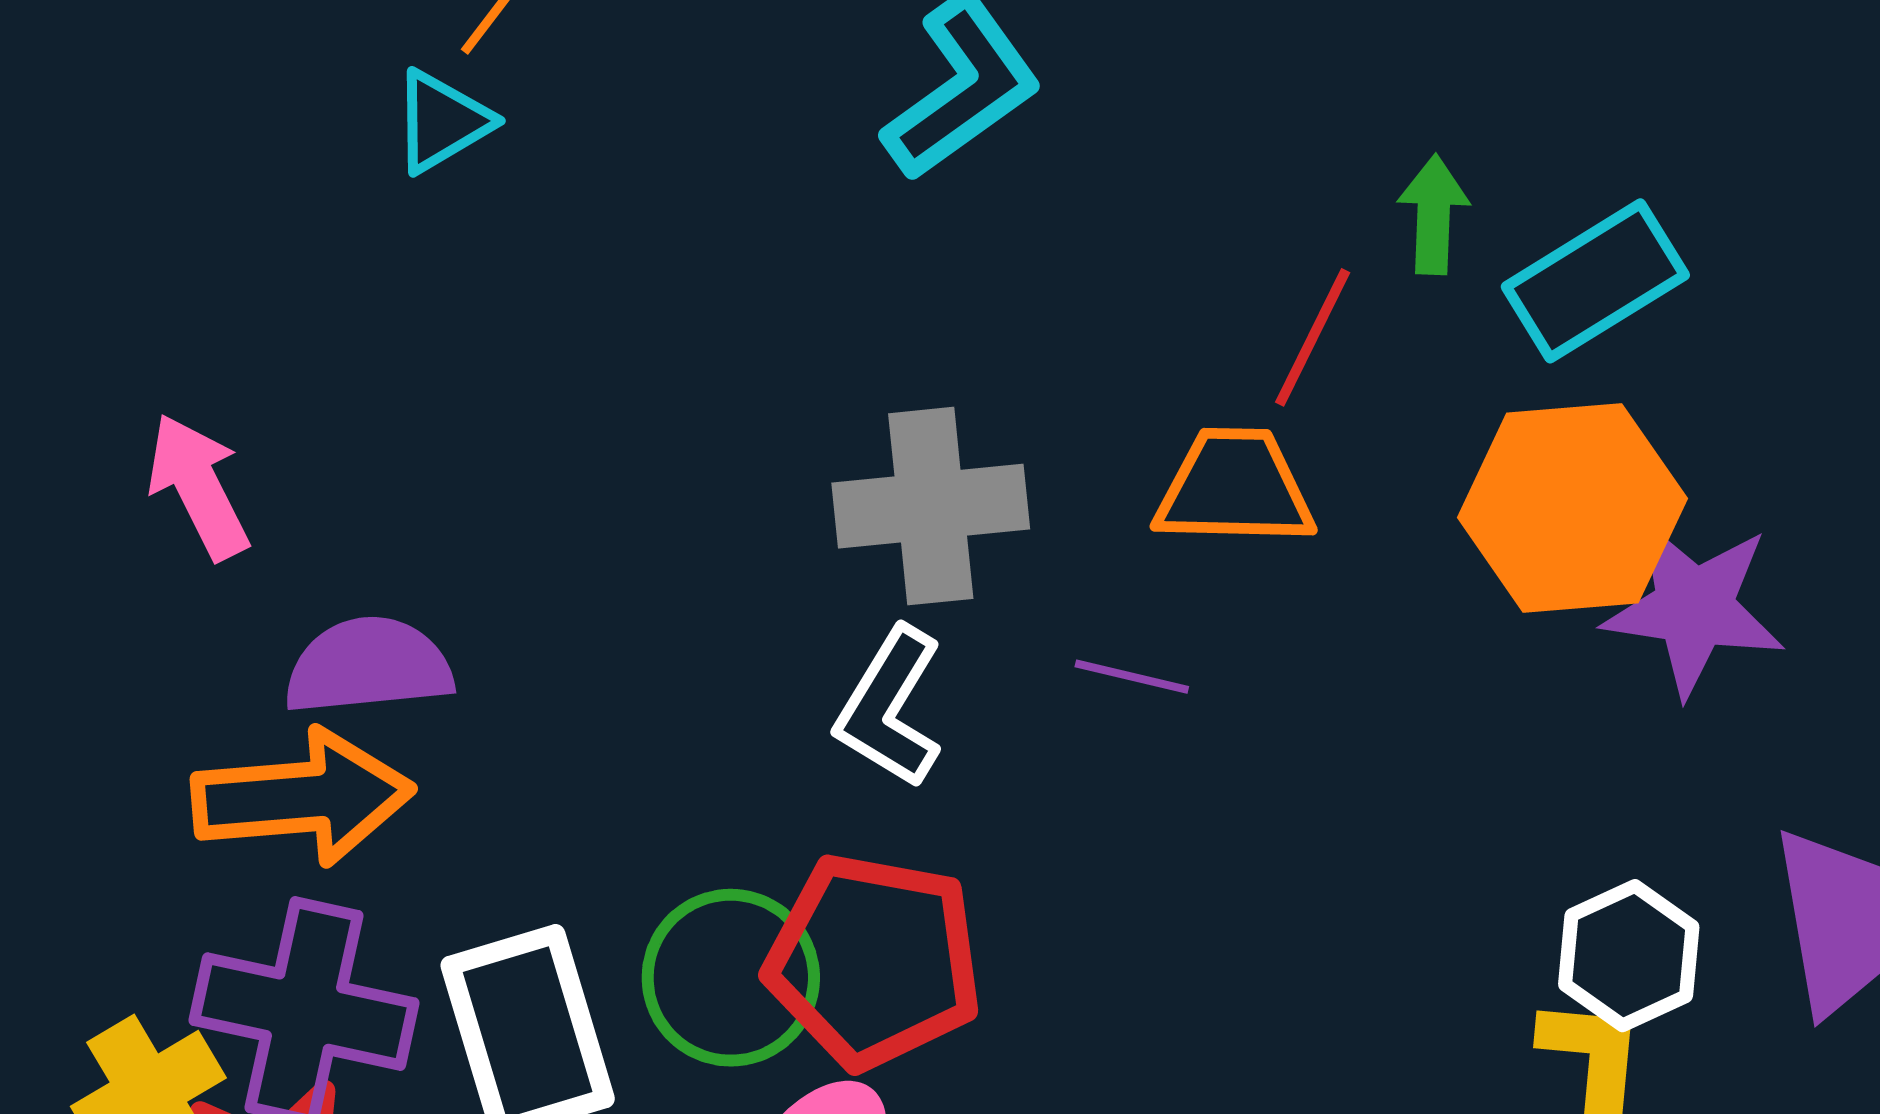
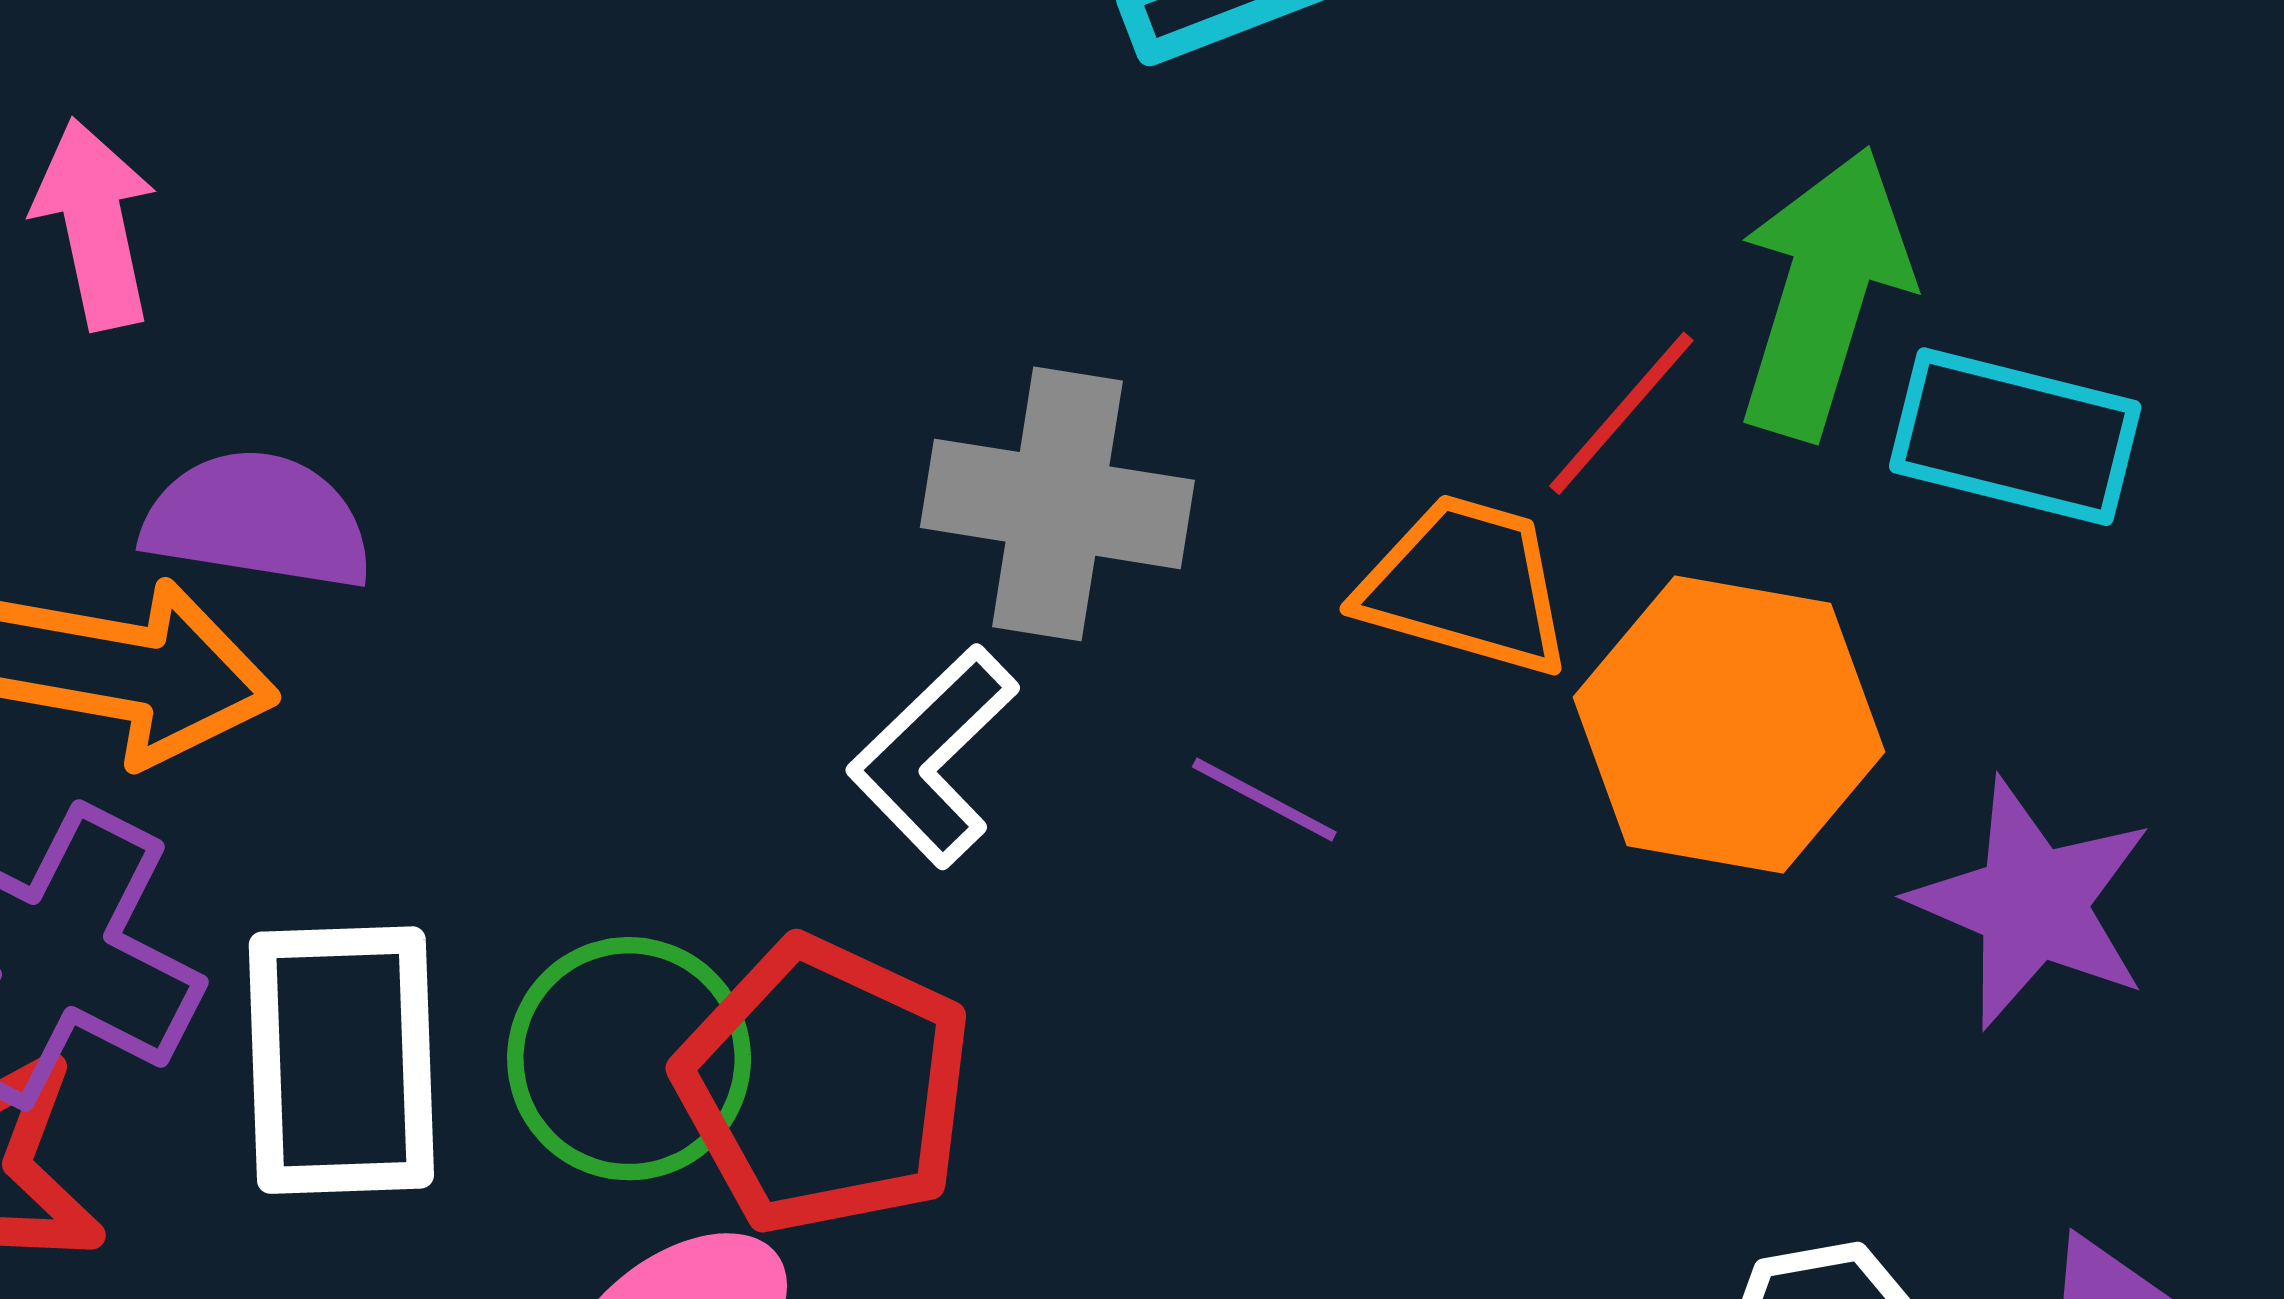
green arrow: (1433, 215) -> (1824, 293), size x1.8
cyan rectangle: (1595, 281) -> (2015, 437), turned 31
orange hexagon: (1572, 508) -> (1729, 724), moved

